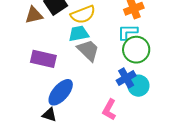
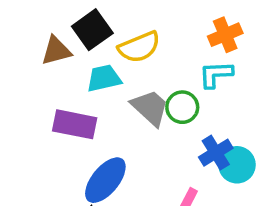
cyan trapezoid: (79, 34) -> (104, 78), moved
green circle: (136, 50) -> (182, 107), moved, size x0.7

